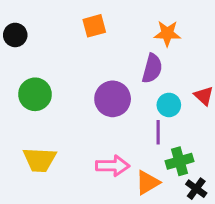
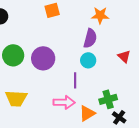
purple circle: (113, 99) -> (43, 58), moved
cyan circle: (169, 105) -> (88, 60), moved
purple line: (158, 132) -> (75, 80), moved

